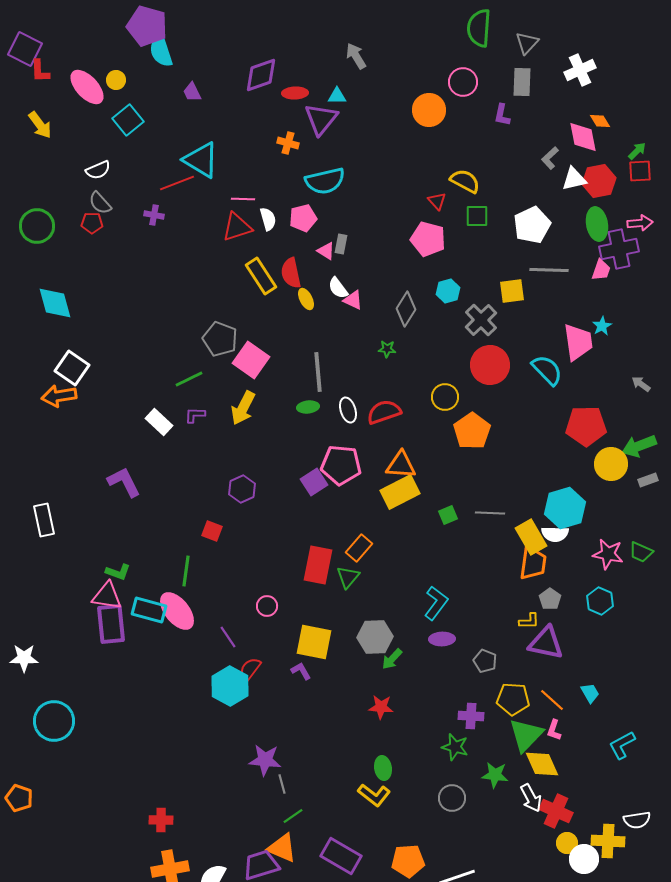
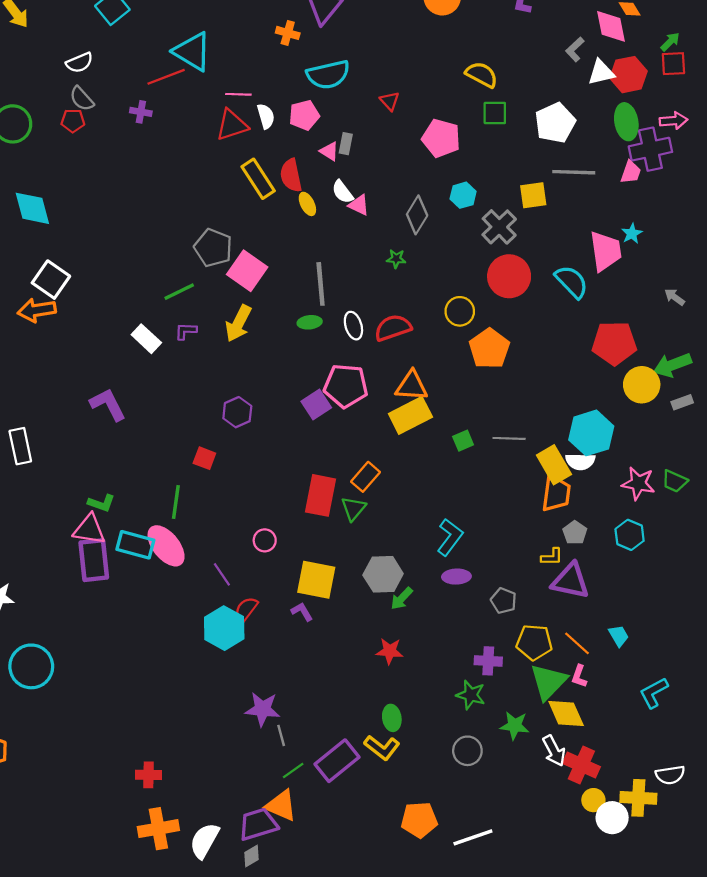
red triangle: (437, 201) -> (390, 101), moved
purple rectangle: (341, 856) -> (337, 761), moved, turned -69

